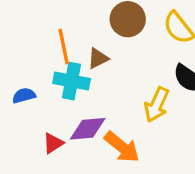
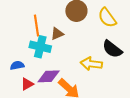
blue semicircle: (24, 96) -> (17, 65), moved
yellow arrow: (157, 105) -> (91, 64), turned 70

